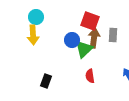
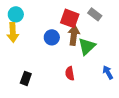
gray rectangle: (113, 35) -> (95, 14), moved, turned -56
green triangle: (84, 49) -> (87, 46), moved

